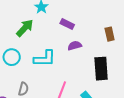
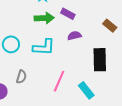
green arrow: (25, 28) -> (44, 18), moved, turned 42
brown rectangle: (110, 34) -> (110, 26), turned -40

